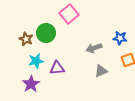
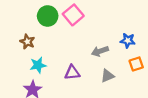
green circle: (46, 33) -> (48, 16), moved
purple triangle: (57, 68) -> (72, 73), moved

